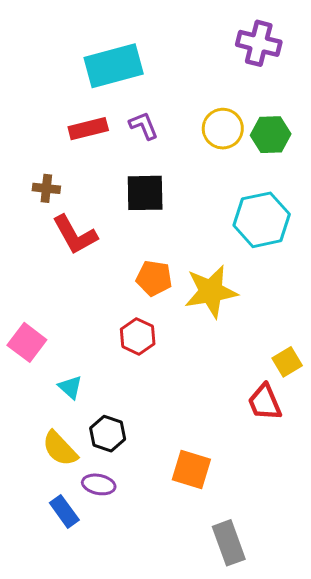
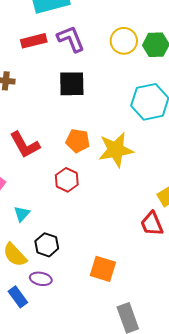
purple L-shape: (144, 126) -> (71, 39), size x1.4
red L-shape: (75, 235) -> (25, 145), moved
cyan triangle: (70, 387) -> (22, 214), turned 30

